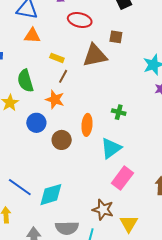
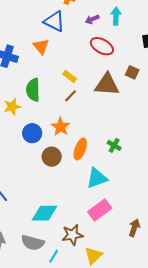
orange triangle: (32, 36) -> (41, 47), moved, turned 30
orange star: (55, 99) -> (61, 127), moved
cyan diamond: (51, 195) -> (44, 213), moved
brown star: (103, 210) -> (72, 235), turned 30

